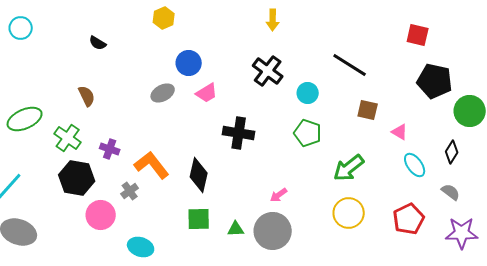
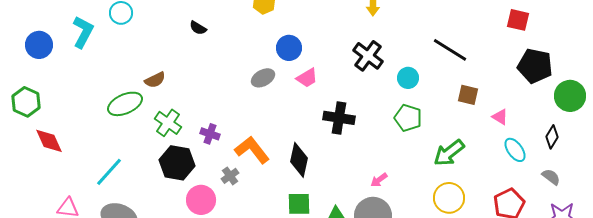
brown semicircle: (87, 96) -> (155, 80), moved, turned 90

